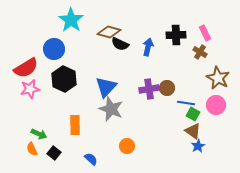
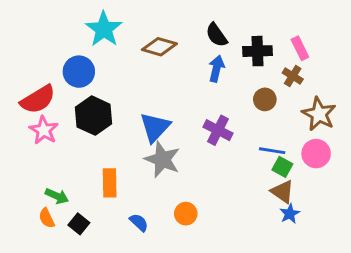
black semicircle: (120, 44) -> (217, 35), moved, turned 30
brown circle: (167, 88) -> (265, 99), moved
pink star: (30, 89) -> (44, 130), turned -30
purple cross: (149, 89) -> (218, 130), turned 36
blue semicircle: (91, 159) -> (139, 222), moved

